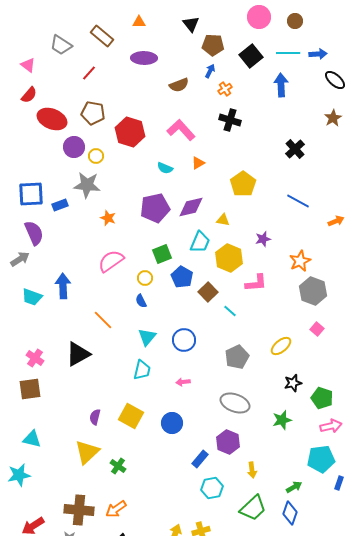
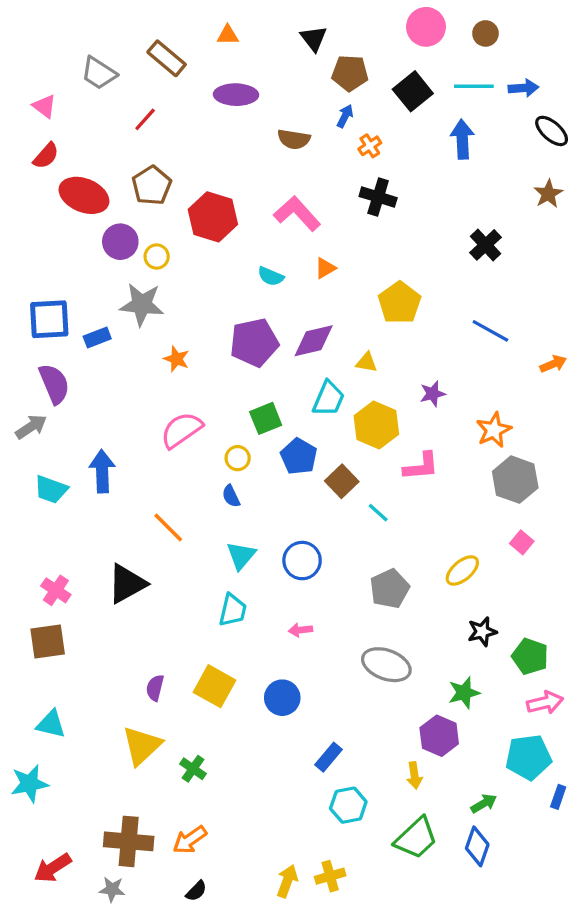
brown semicircle: (179, 85) -> (294, 139), turned 30
brown pentagon: (93, 113) -> (152, 185), turned 30
purple hexagon: (228, 442) -> (439, 736), moved

